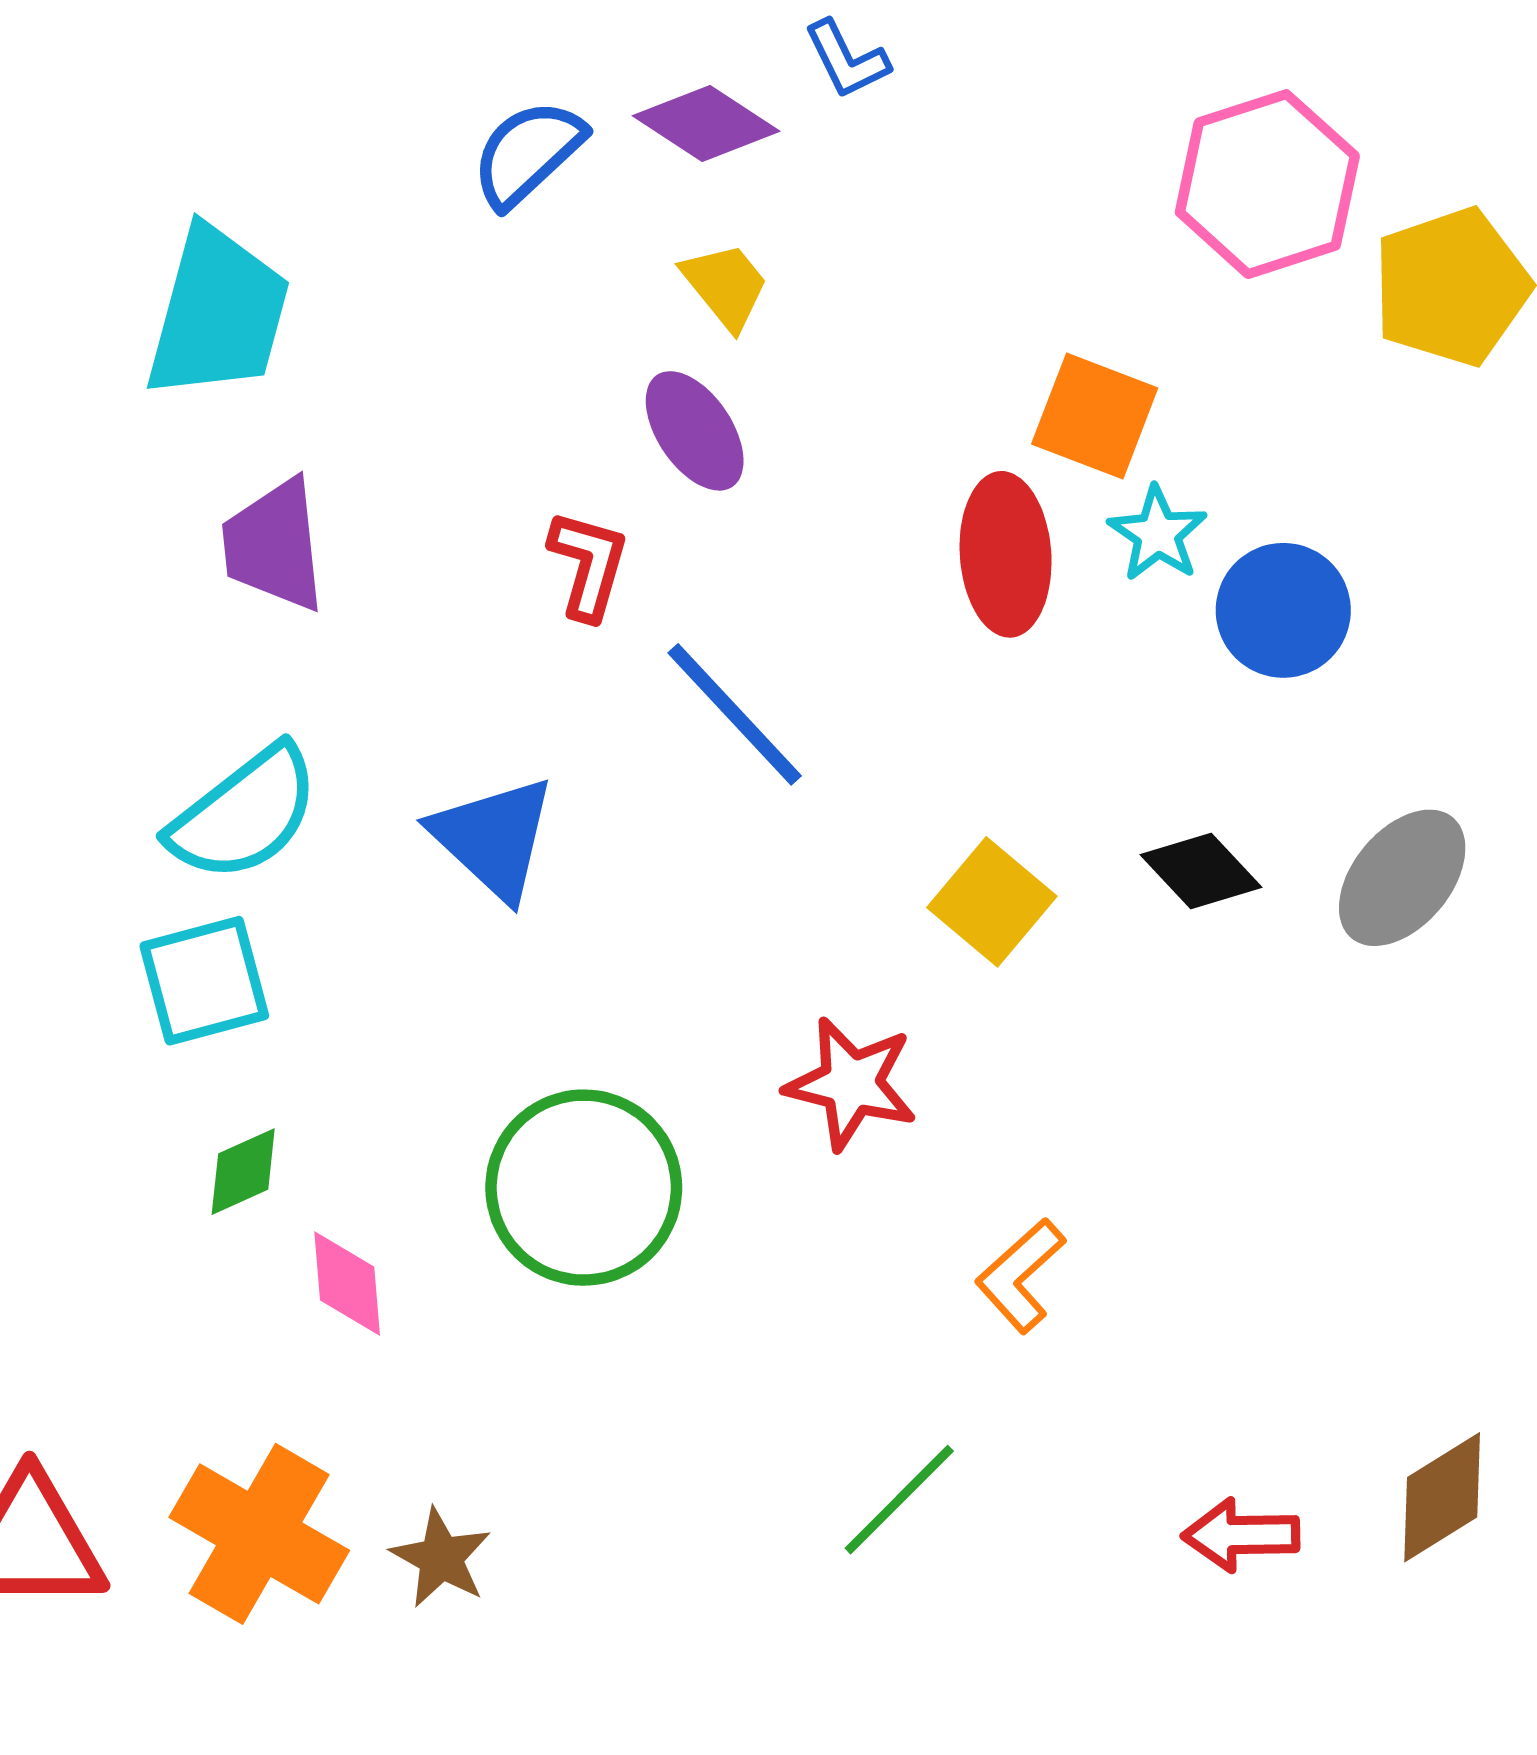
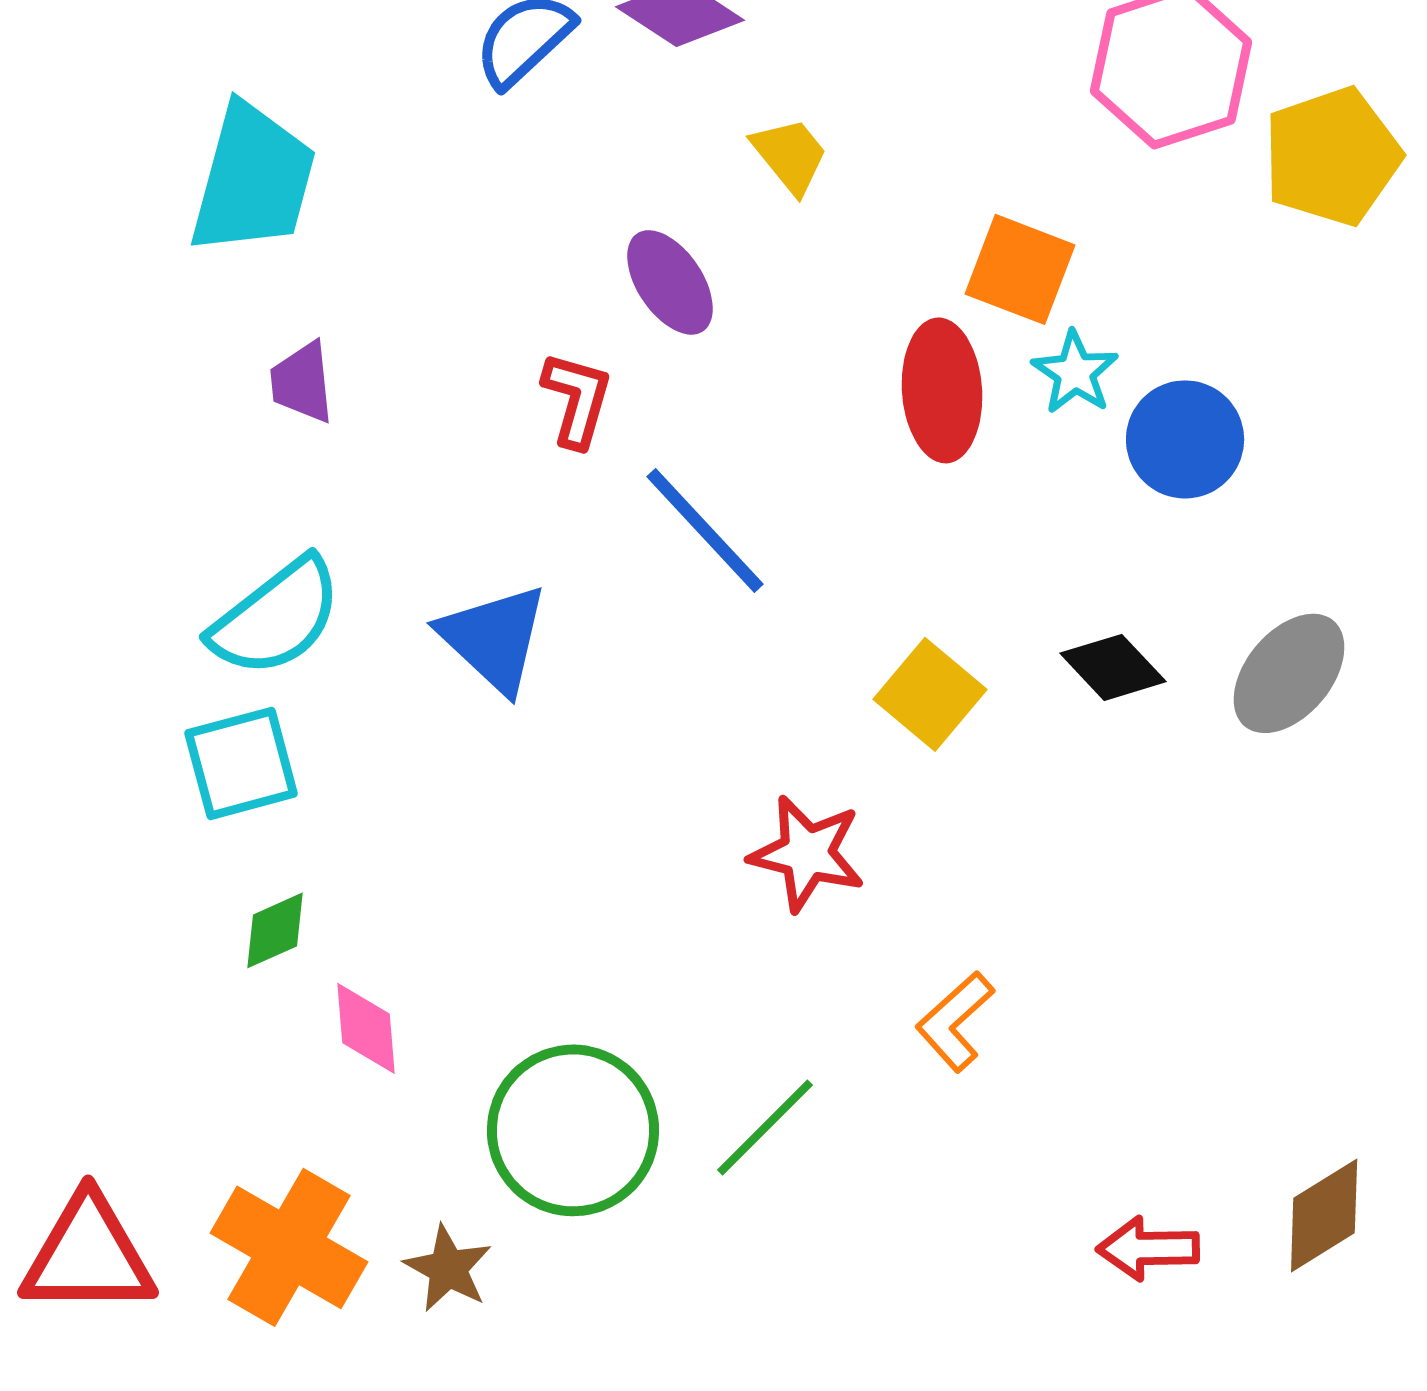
yellow trapezoid: (726, 286) -> (790, 155), moved
purple trapezoid: (274, 545) -> (302, 382), size x0.7
green circle: (584, 1188) -> (573, 1130), moved
green line: (899, 1500) -> (765, 1127), moved

